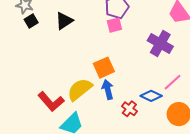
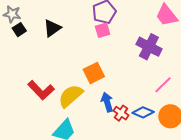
blue arrow: (108, 89) -> (107, 102), moved
blue diamond: (151, 96) -> (143, 112), moved
red L-shape: (51, 101) -> (41, 90), moved

